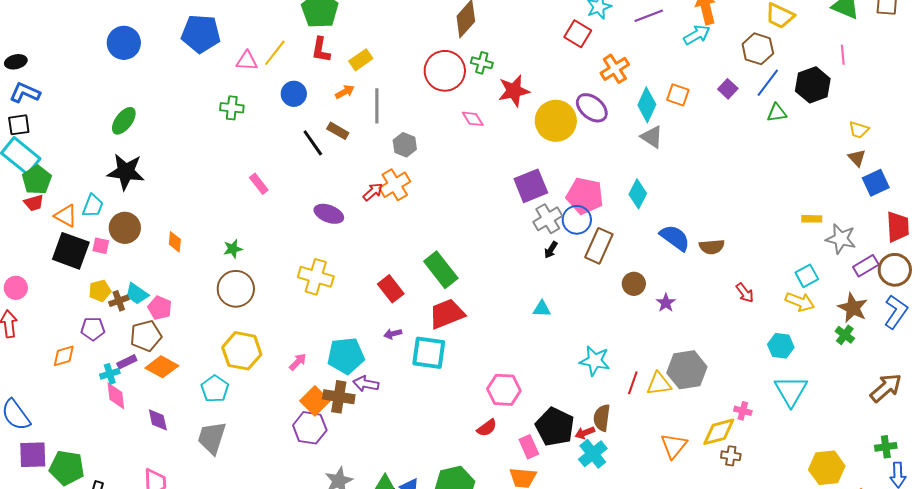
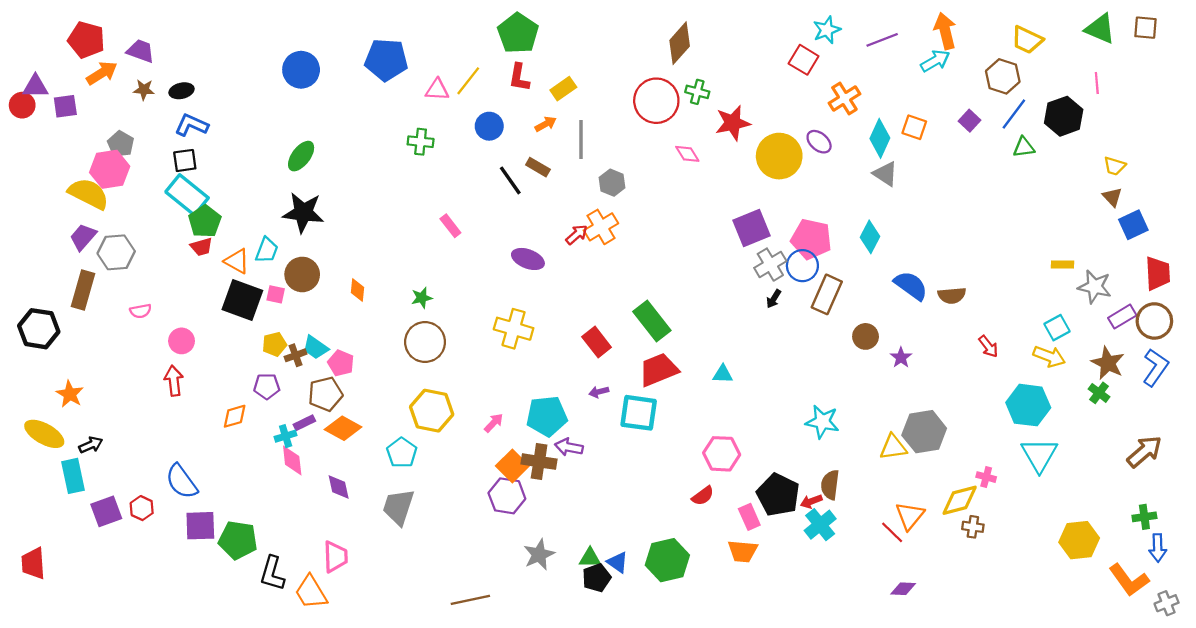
purple ellipse: (592, 108) -> (819, 142), size x0.7
cyan triangle: (542, 309) -> (723, 374), moved
cyan hexagon: (781, 346) -> (1028, 405), size x1.5
red line: (633, 383) -> (892, 532), moved, turned -65

